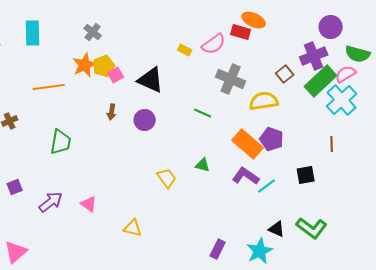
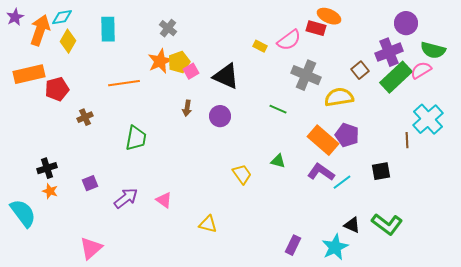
cyan cross: (342, 100) -> (428, 119), moved

